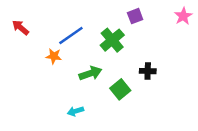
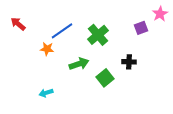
purple square: (135, 16) -> (141, 28), moved
cyan arrow: (76, 111) -> (46, 93), moved

